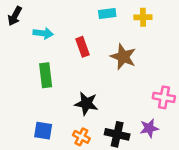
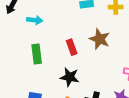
red rectangle: (83, 47) -> (72, 47), moved

